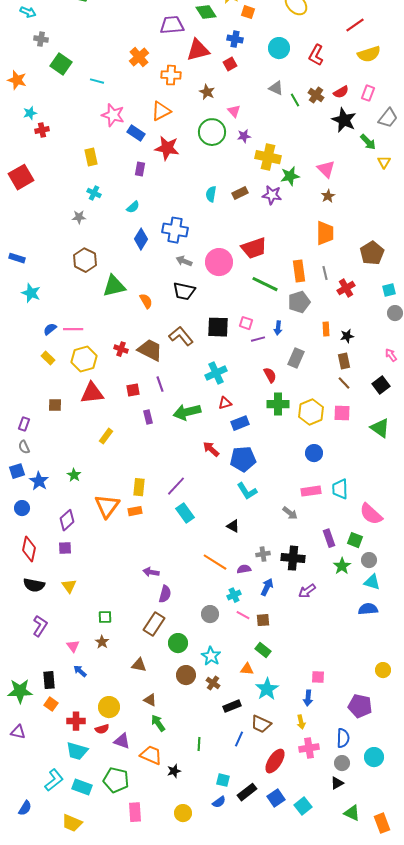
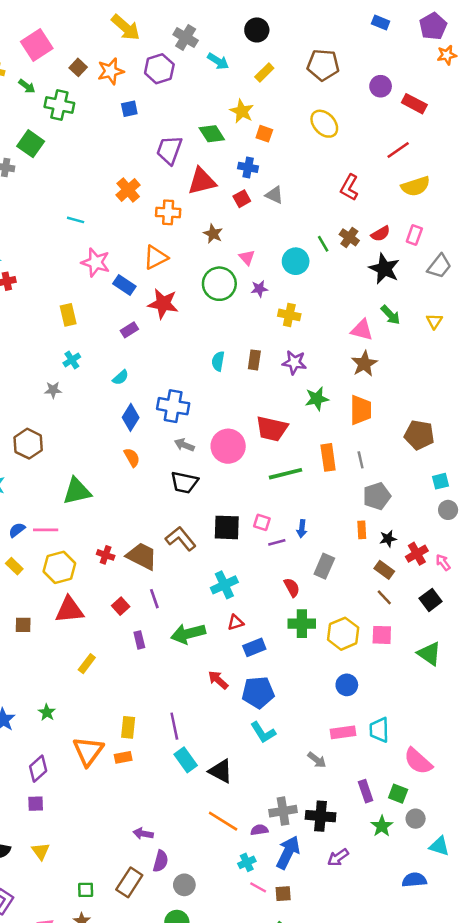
purple trapezoid: (172, 25) -> (169, 150), turned -65
cyan circle: (279, 48) -> (296, 261), moved
green square: (61, 64) -> (31, 144), moved
gray triangle: (276, 88) -> (274, 195), moved
green arrow: (368, 142) -> (391, 315), moved
yellow cross: (268, 157) -> (289, 315), size x0.7
purple rectangle: (140, 169) -> (129, 330), turned 48
pink triangle: (326, 169) -> (362, 330), turned -30
green star: (290, 176) -> (317, 399), moved
cyan cross: (94, 193) -> (72, 360), turned 32
brown rectangle: (240, 193) -> (254, 360), turned -56
brown star: (328, 196) -> (364, 364), size x1.5
red trapezoid: (254, 248) -> (272, 429), turned 32
brown pentagon: (372, 253) -> (419, 435), turned -30
brown hexagon: (85, 260) -> (28, 444), moved
green line: (265, 284) -> (286, 474), turned -40
green triangle: (114, 286) -> (77, 491), moved
red cross: (346, 288) -> (417, 554), moved
orange semicircle: (146, 301) -> (132, 457), moved
gray pentagon: (299, 302) -> (377, 496), moved
brown rectangle: (344, 361) -> (384, 570), turned -42
red square: (133, 390) -> (121, 606), turned -32
purple line: (176, 486) -> (174, 726), turned -55
black triangle: (233, 526) -> (221, 771), moved, size x1.5
gray cross: (263, 554) -> (283, 811), size x1.5
cyan triangle: (372, 582) -> (439, 846), moved
blue arrow: (267, 587) -> (288, 852), size x1.5
gray circle: (210, 614) -> (184, 885), moved
brown rectangle: (154, 624) -> (129, 882), moved

